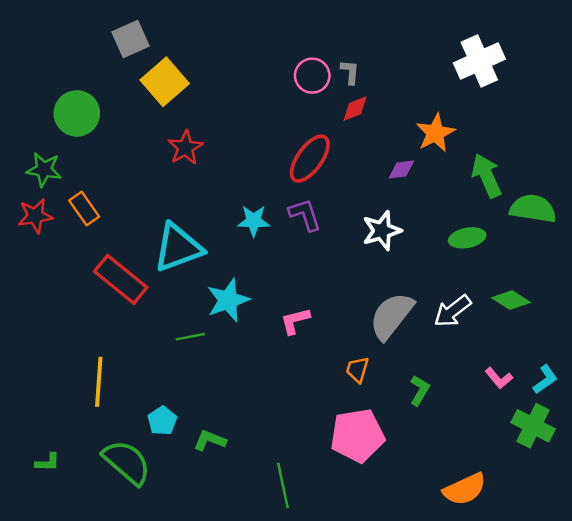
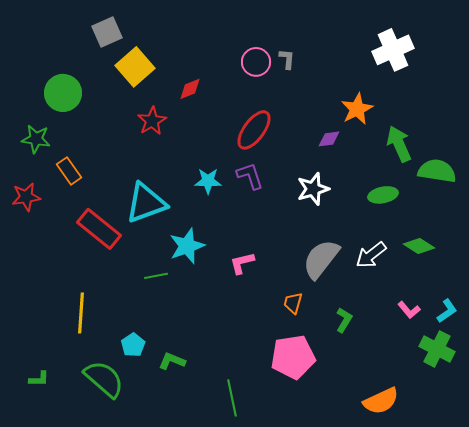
red diamond: (355, 109) -> (190, 89), moved
red star: (35, 216) -> (26, 197), moved

